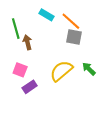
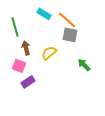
brown arrow: (27, 42) -> (26, 48), moved
yellow semicircle: (61, 71) -> (49, 53), moved, size x0.7

